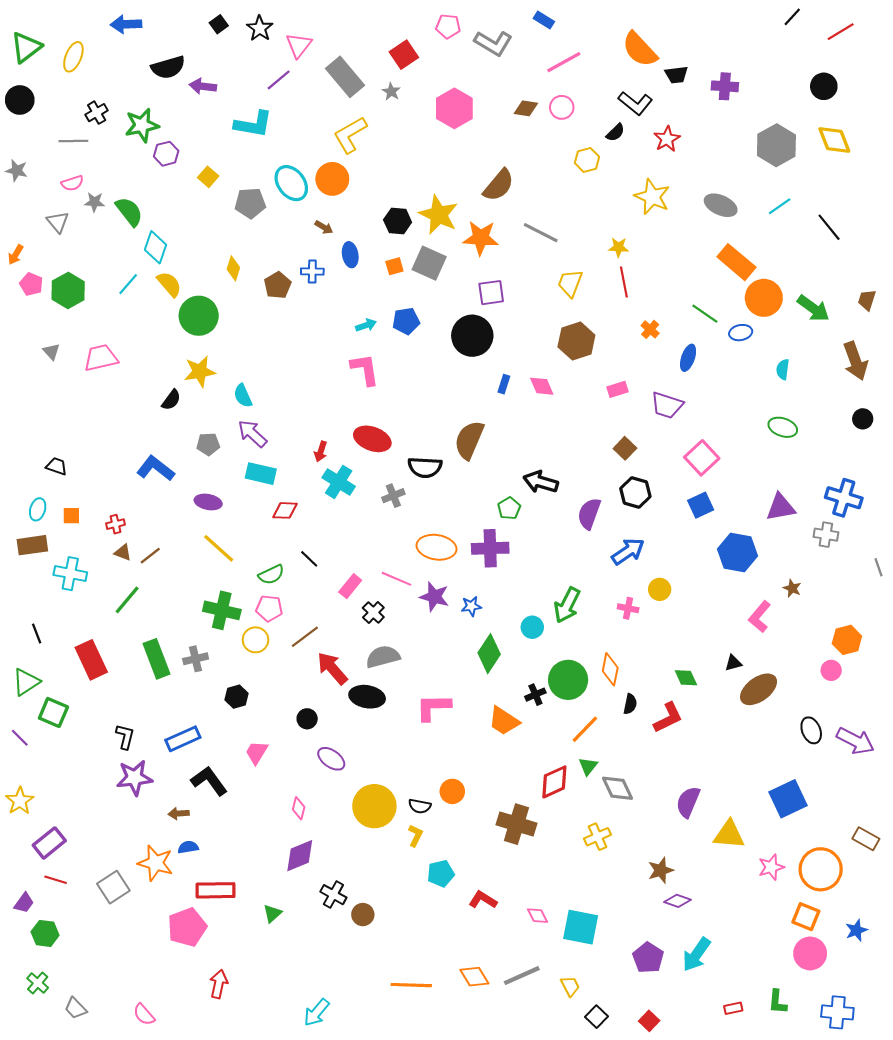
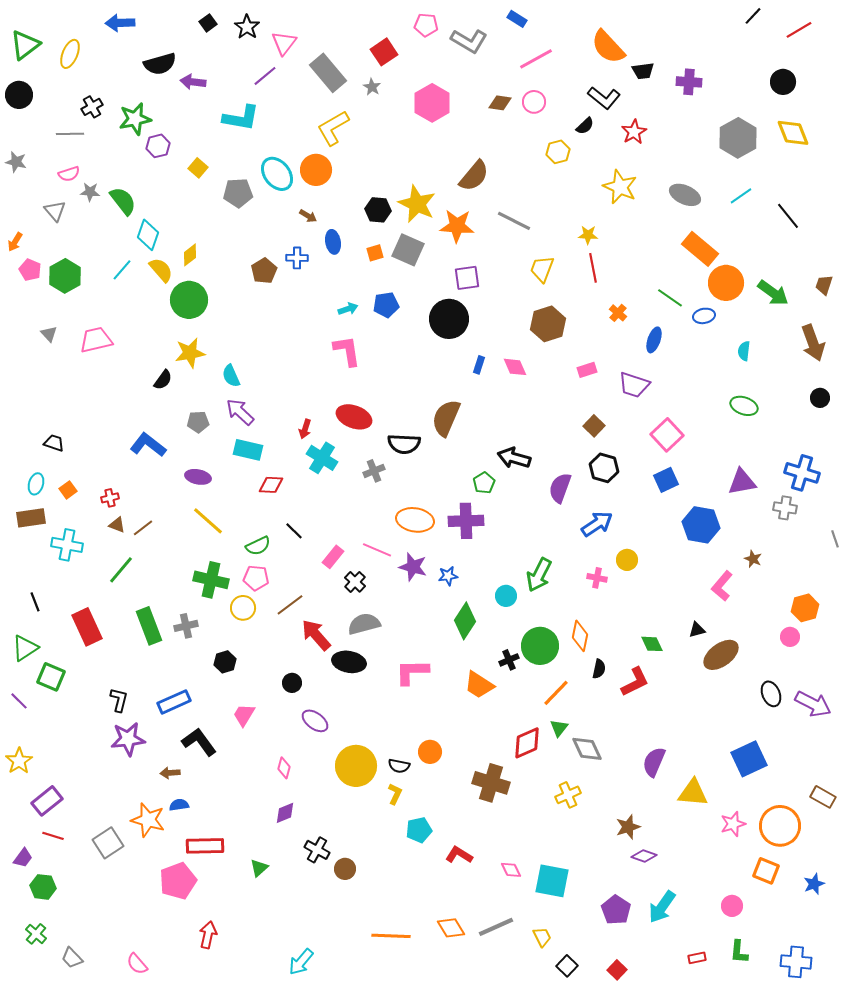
yellow diamond: (233, 268) -> (190, 255), moved, turned 35
orange square: (71, 516) -> (68, 490), turned -36
purple diamond: (300, 856) -> (285, 813), size x0.7
pink circle: (810, 953) -> (732, 906), moved, size x0.7

